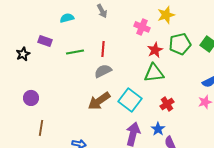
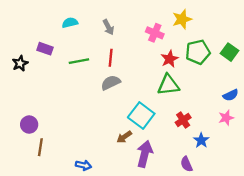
gray arrow: (102, 11) -> (108, 27), moved
purple circle: (31, 98) -> (29, 125), moved
brown arrow: (99, 101) -> (124, 137), moved, size x0.6
blue star: (158, 129) -> (201, 140), moved

